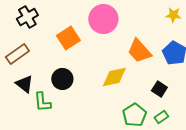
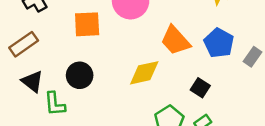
orange square: (68, 38) -> (87, 24), turned 30

